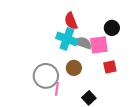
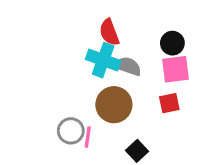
pink square: (99, 45) -> (175, 69), moved
brown circle: (74, 68) -> (114, 105), size x1.5
gray circle: (46, 76) -> (71, 131), moved, size x0.7

